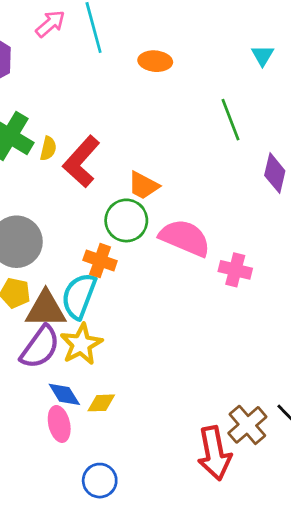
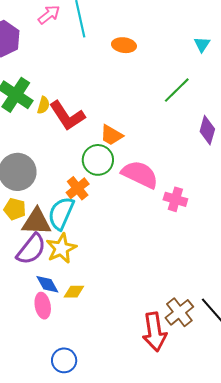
green line: (231, 120) -> (177, 90), turned 64
red L-shape: (81, 162) -> (67, 116), turned -78
orange cross: (100, 261) -> (78, 188), turned 30
blue circle: (100, 481) -> (64, 360), moved

